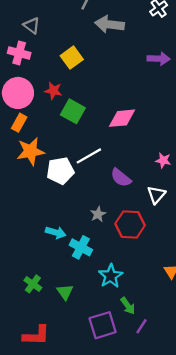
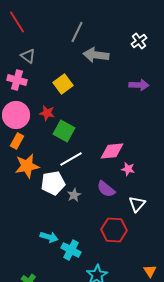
pink diamond: (122, 118) -> (112, 151), moved
white line: (89, 156) -> (71, 159), moved
pink star: (163, 160) -> (128, 169), moved
gray star: (98, 214) -> (74, 195), moved

